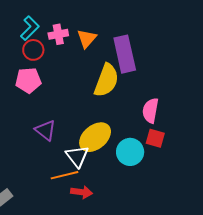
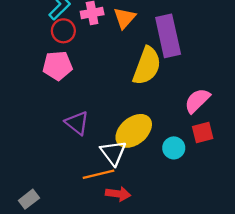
pink semicircle: (150, 111) -> (197, 101), turned 35
red square: (155, 138) -> (203, 132), turned -30
cyan circle: (130, 152) -> (174, 148), size x0.7

